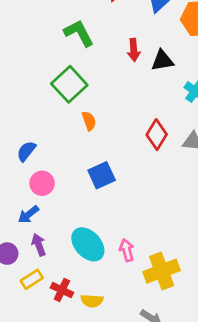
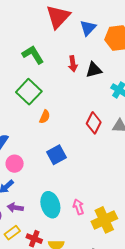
orange semicircle: (89, 121) -> (45, 117), turned 48
cyan ellipse: (88, 244) -> (50, 205), turned 30
purple arrow: (39, 245) -> (15, 208), turned -56

